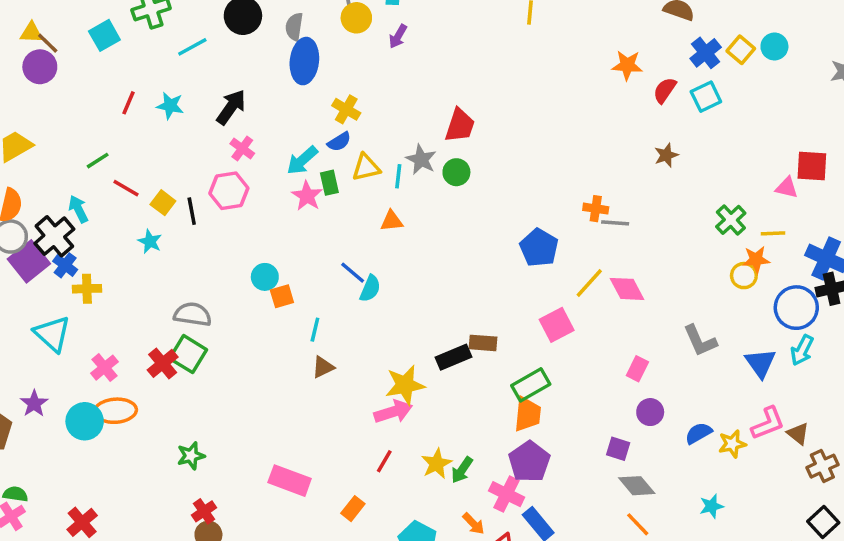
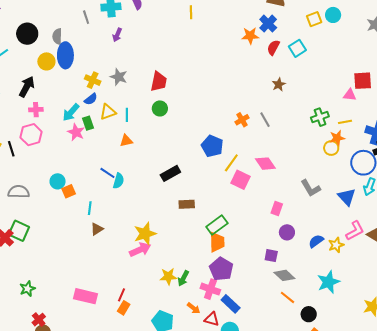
yellow circle: (356, 18) -> (46, 61), moved
yellow square: (741, 50) -> (314, 19), turned 35
blue cross: (706, 53) -> (268, 24), moved
pink cross: (242, 149) -> (36, 110), turned -32
gray star: (421, 160) -> (119, 77), moved
orange cross: (596, 209) -> (242, 120), turned -32
green cross: (731, 220) -> (320, 117), turned 30
gray line: (615, 223) -> (265, 120), moved, turned 63
yellow line: (589, 283) -> (231, 163), moved
gray semicircle: (193, 314) -> (19, 192), moved
pink square: (557, 325) -> (240, 180), moved, turned -30
black rectangle: (453, 357) -> (170, 173), moved
red line: (384, 461) -> (121, 295), moved
yellow star: (436, 464) -> (168, 276), turned 30
cyan star: (711, 506) -> (328, 282), size x1.6

